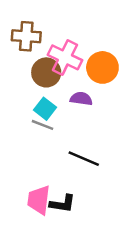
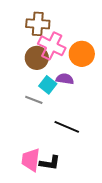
brown cross: (26, 36) -> (38, 24), moved
cyan square: (45, 109) -> (48, 85), moved

